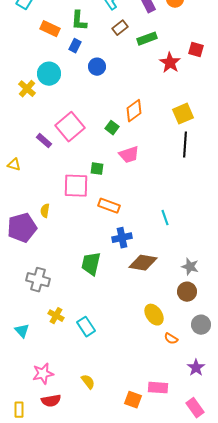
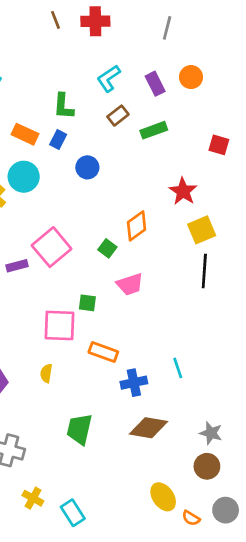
orange rectangle: (50, 29) -> (25, 134), moved
red star: (170, 63) -> (183, 191), moved
purple rectangle: (44, 141) -> (17, 266), turned -56
yellow semicircle: (45, 211) -> (46, 373), moved
blue cross: (122, 238) -> (134, 383), moved
orange semicircle: (171, 339) -> (191, 518), moved

